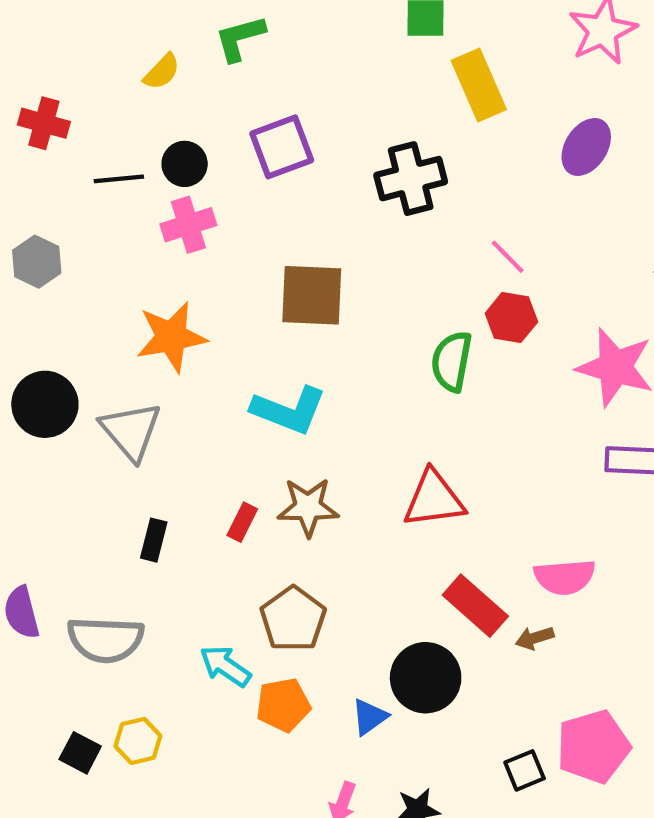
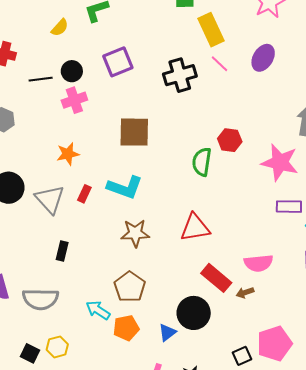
pink line: (508, 257) -> (219, 64), moved
orange star: (171, 337) -> (68, 154), size x0.7
red rectangle: (242, 522) -> (84, 194), moved

